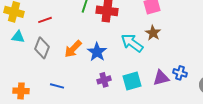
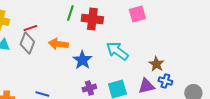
brown star: (153, 33) -> (156, 64), moved
gray diamond: (42, 48) -> (27, 43), moved
orange arrow: (73, 49) -> (58, 44), moved, turned 54

